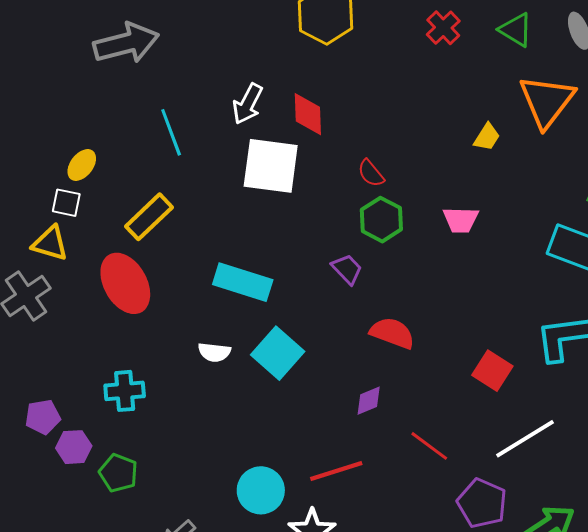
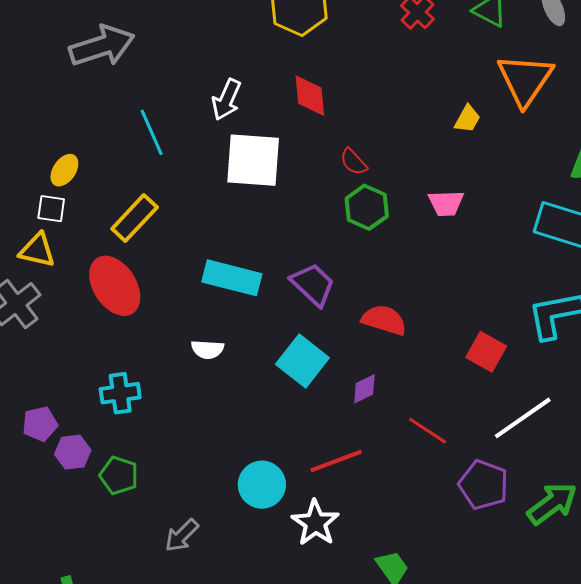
red diamond: (308, 114) -> (310, 96), moved
purple trapezoid: (347, 269) -> (313, 284), moved, size x1.4
cyan square: (278, 353) -> (302, 361), moved

